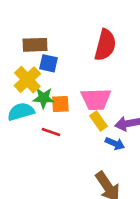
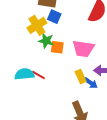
cyan semicircle: (21, 112) -> (24, 74), moved
yellow rectangle: (98, 121) -> (81, 77), moved
red line: (51, 132) -> (38, 75), moved

